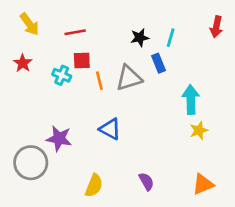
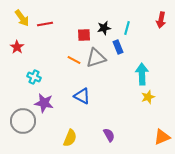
red line: (75, 32) -> (45, 24), moved
red square: (82, 60) -> (84, 35), moved
cyan cross: (62, 75) -> (34, 77), moved
orange line: (99, 81) -> (74, 60), turned -48
orange triangle: (203, 184) -> (162, 137), moved

